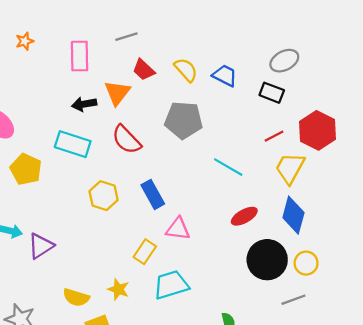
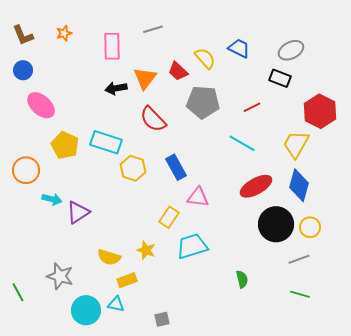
red trapezoid: (144, 70) -> (178, 71), moved
blue trapezoid: (225, 75) -> (239, 48), moved
red line: (274, 136) -> (252, 107), moved
cyan rectangle: (73, 144) -> (106, 142), moved
red ellipse: (244, 216) -> (256, 186), size x1.4

